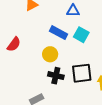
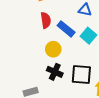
red semicircle: (14, 44) -> (46, 20), moved, turned -56

